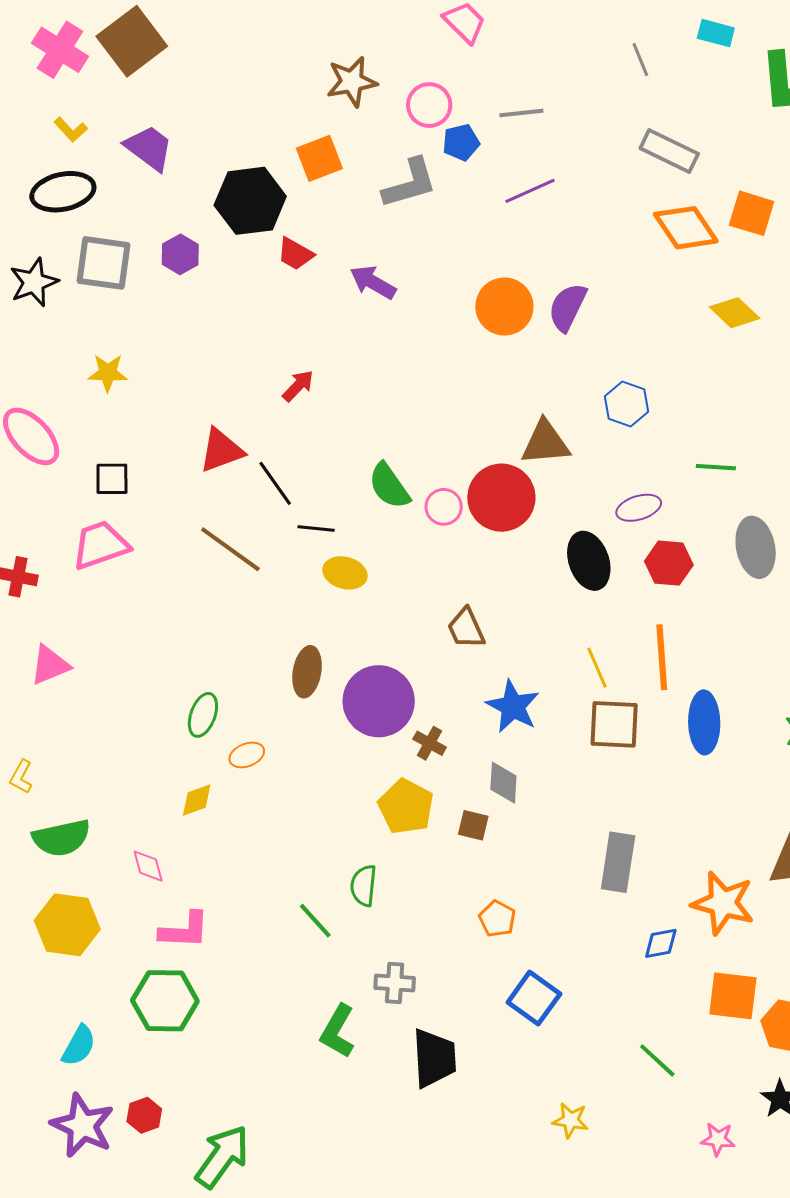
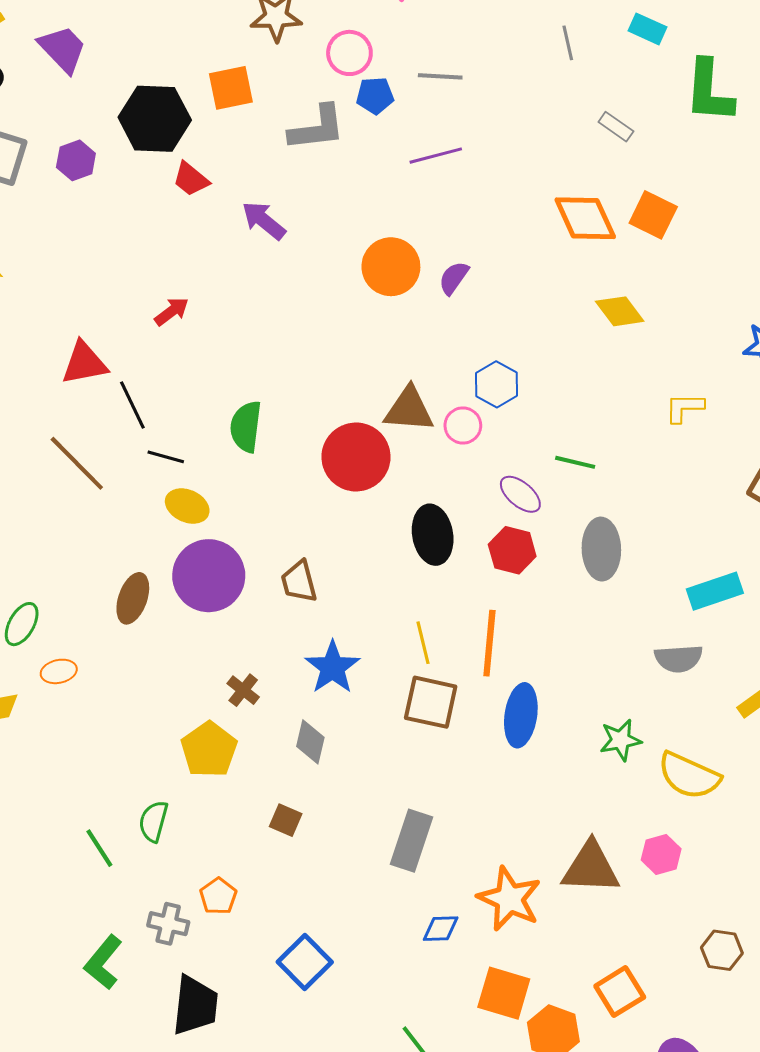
gray rectangle: (669, 151) -> (616, 127), moved, size x0.6
purple semicircle: (567, 307) -> (454, 278), size x0.7
green semicircle: (389, 486) -> (246, 427), turned 33
pink circle: (444, 507) -> (463, 426), moved
purple ellipse: (639, 508) -> (520, 494), moved, turned 48
purple circle: (379, 701) -> (209, 576), moved
brown square: (473, 825) -> (286, 820), moved
orange pentagon: (497, 919) -> (218, 896), moved

